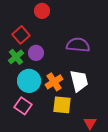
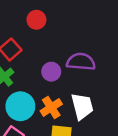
purple circle: (36, 53) -> (51, 72), moved

